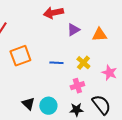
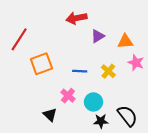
pink star: (109, 73) -> (136, 63), moved
pink cross: (77, 86) -> (68, 96), moved, turned -32
cyan circle: (48, 106) -> (93, 102), moved

